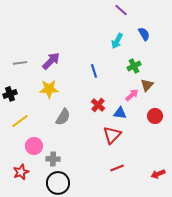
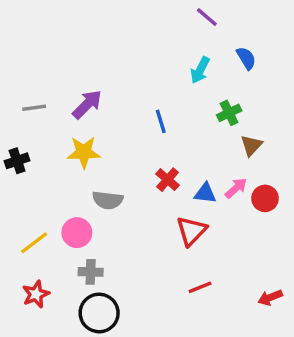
pink arrow: (132, 95) -> (236, 188), moved
gray semicircle: (63, 117) -> (108, 200), turned 66
yellow line: (20, 121) -> (34, 243), moved
pink circle: (34, 146) -> (77, 233), moved

